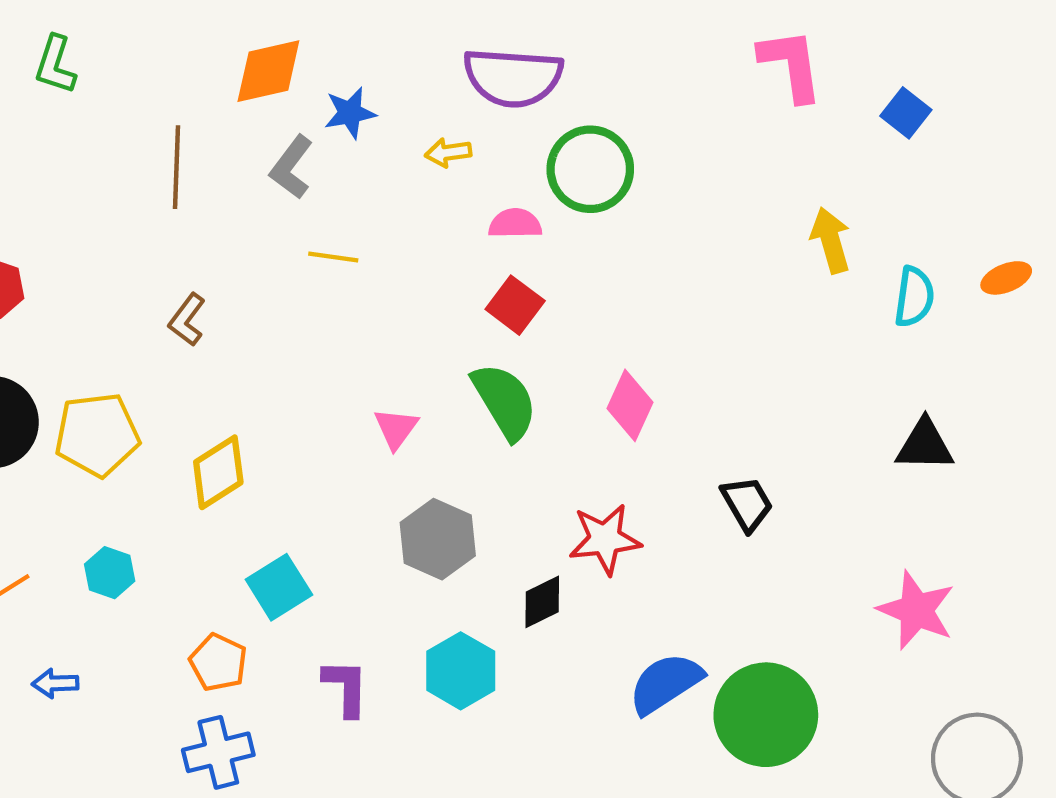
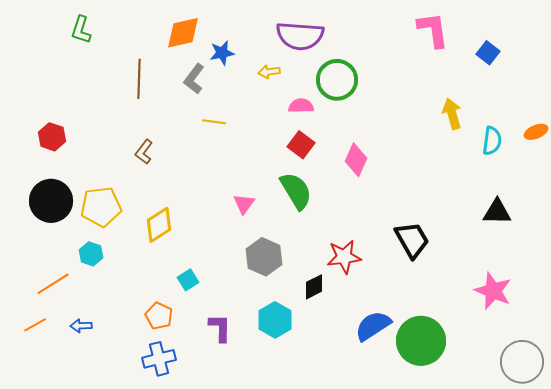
pink diamond: (630, 405) -> (356, 160), moved
black trapezoid: (747, 504) -> (412, 240), size x1.4
cyan hexagon: (110, 573) -> (91, 254), moved
cyan square: (279, 587) -> (188, 280), size x0.7

